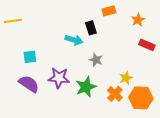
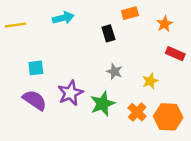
cyan arrow: (74, 40) -> (63, 18), moved, turned -30
purple star: (59, 78) -> (70, 93), turned -30
yellow star: (126, 78) -> (150, 81), moved

